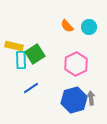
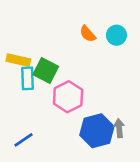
green square: (35, 54) -> (46, 71), turned -30
pink hexagon: (76, 64) -> (68, 97), moved
blue line: (31, 88) -> (24, 140), moved

